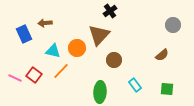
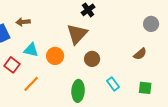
orange circle: (77, 48) -> (55, 56), moved
orange line: (61, 71) -> (31, 84), moved
red square: (34, 75) -> (12, 65), moved

